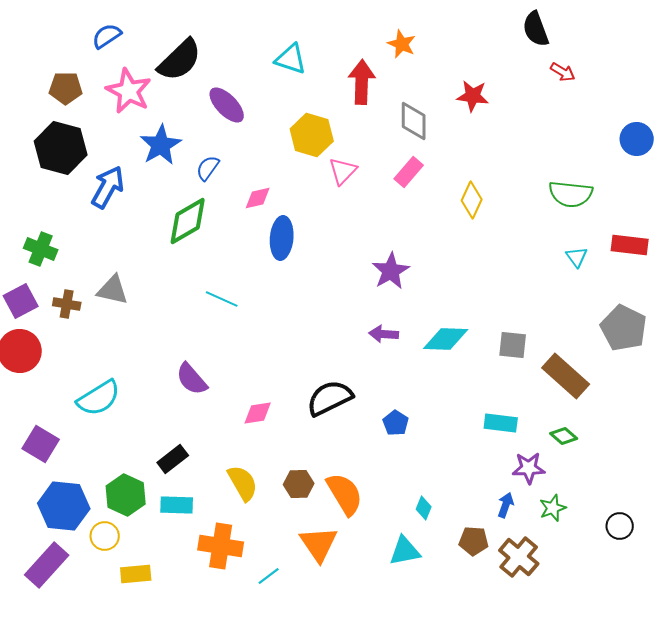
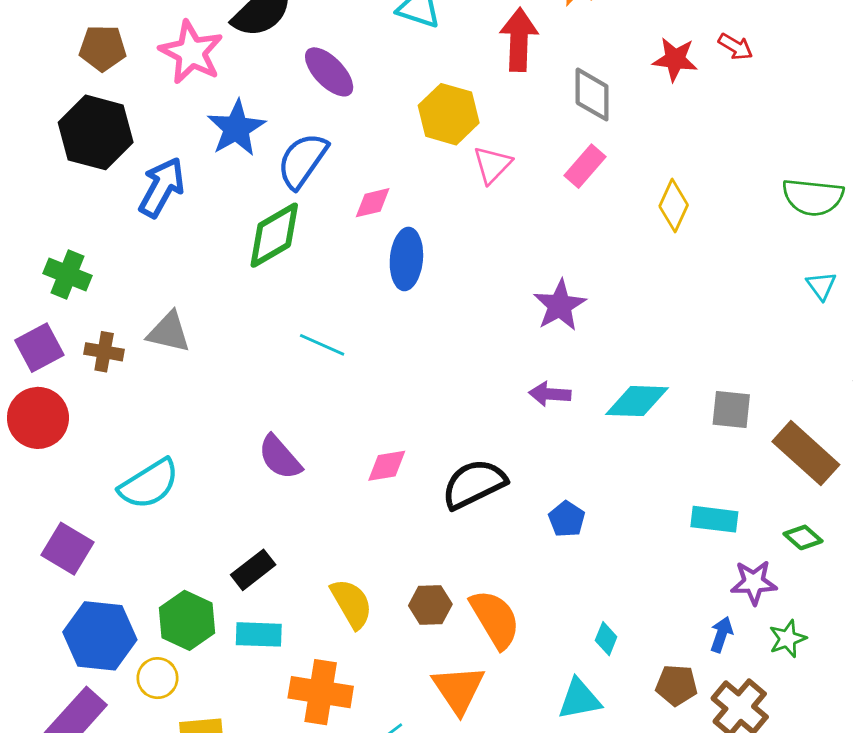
red arrow: (563, 72) -> (735, 47), moved
blue semicircle: (208, 168) -> (302, 161), size x1.6
pink diamond: (258, 413) -> (387, 466), moved

